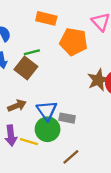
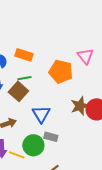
orange rectangle: (46, 18) -> (24, 55), moved
blue triangle: (47, 111) -> (41, 114), moved

